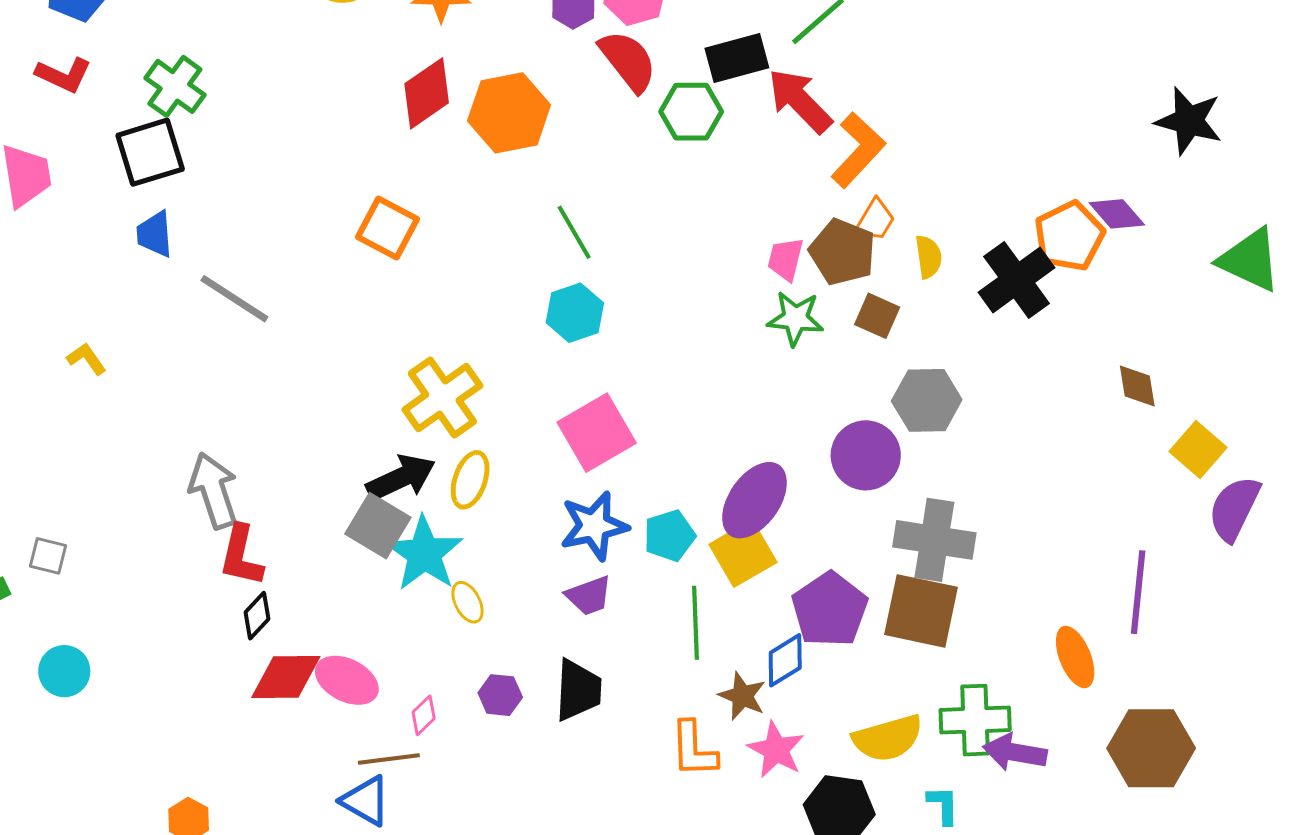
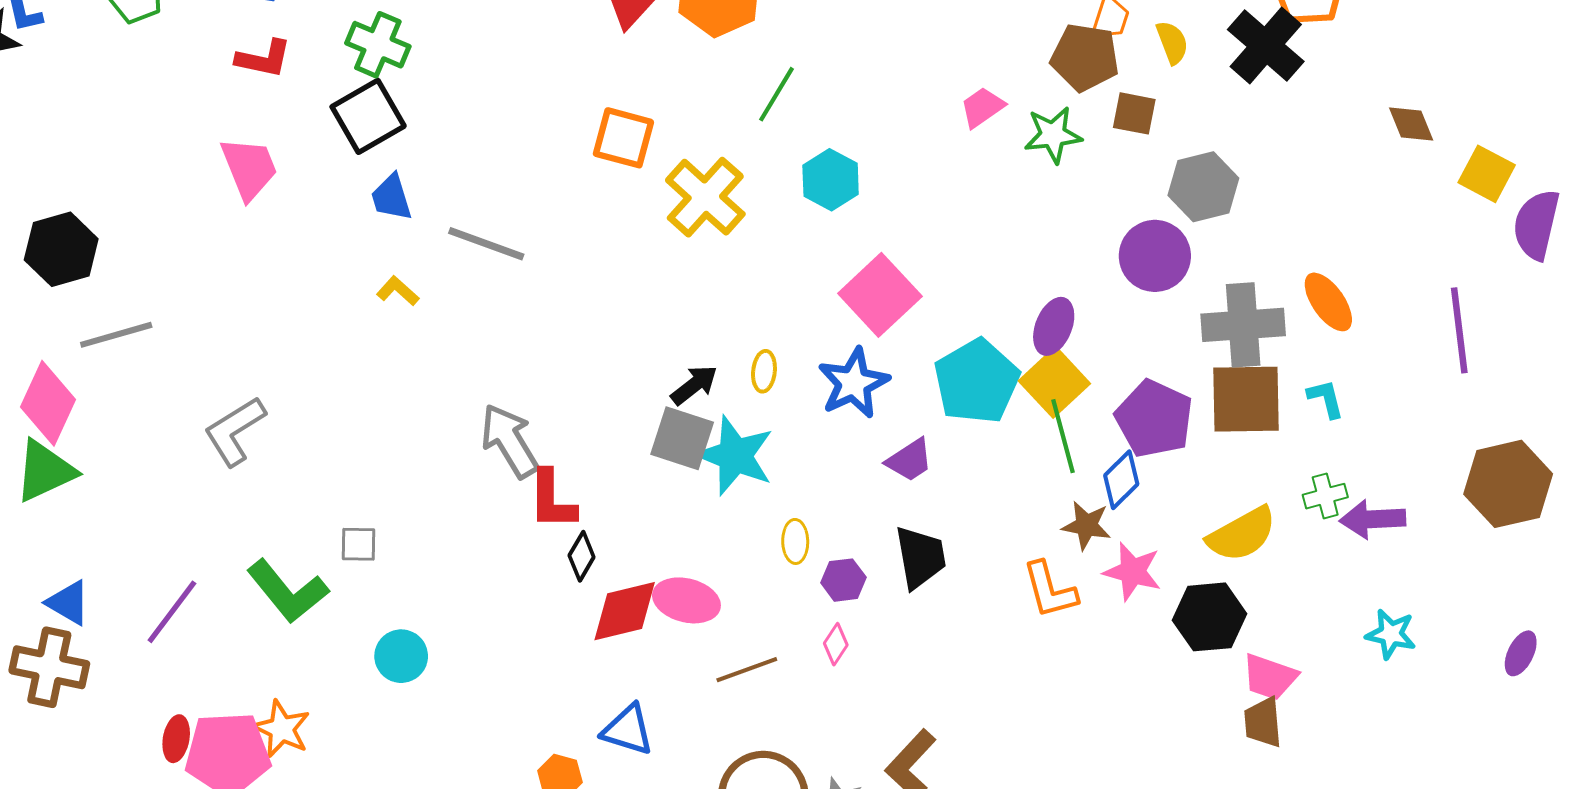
green line: (574, 232) -> (777, 94), moved, turned 74
pink trapezoid: (785, 259) -> (982, 107), moved, turned 54
yellow L-shape: (87, 359) -> (398, 291), moved
yellow cross: (442, 398) -> (705, 197), moved
black arrow: (401, 478) -> (694, 385), size x0.7
yellow ellipse: (470, 480) -> (764, 371), size x0.7
purple ellipse: (755, 500) -> (1054, 326), size x0.7
blue star: (594, 526) -> (853, 383), moved
cyan pentagon: (669, 536) -> (977, 381), size x1.6
yellow ellipse: (468, 602) -> (795, 541), moved, turned 39
green line: (696, 623) -> (1063, 436), moved
orange ellipse: (1075, 657) -> (1328, 302), moved
pink diamond: (424, 715) -> (836, 644), moved
green cross: (975, 720) -> (1325, 496), size x0.6
blue triangle: (366, 801) -> (628, 730), moved
cyan L-shape: (943, 805) -> (1326, 399), moved

